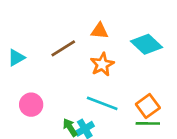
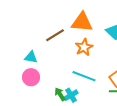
orange triangle: (100, 31) -> (82, 22), size x1.6
cyan triangle: (16, 58) -> (31, 57), moved, turned 40

